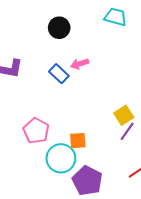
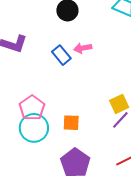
cyan circle: (61, 158) -> (34, 128), moved

